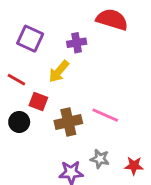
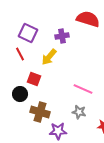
red line: (16, 80) -> (20, 54), moved, turned 32
brown cross: (68, 122) -> (40, 112), moved, turned 30
gray star: (100, 159) -> (79, 112), moved

